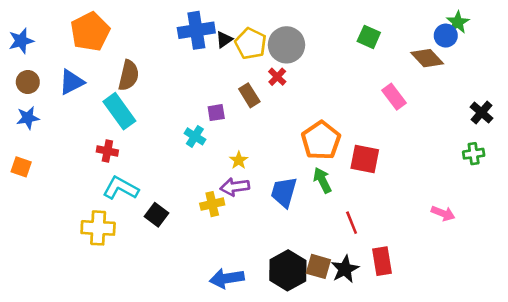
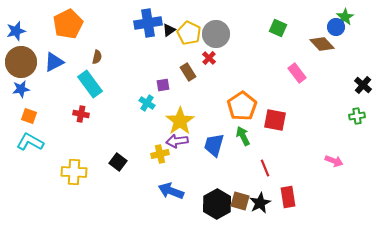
brown semicircle: (129, 75) -> (97, 57), size x0.6
brown circle: (28, 82) -> (21, 62), size x1.8
yellow star: (239, 160) -> (180, 121), size x2.0
orange square: (21, 167) -> (29, 116), moved
cyan L-shape: (121, 188) -> (30, 142), moved
blue arrow: (227, 278) -> (171, 191), moved, turned 30

